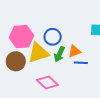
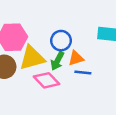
blue circle: (53, 37) -> (61, 41), moved
pink diamond: (47, 83) -> (47, 80), moved

